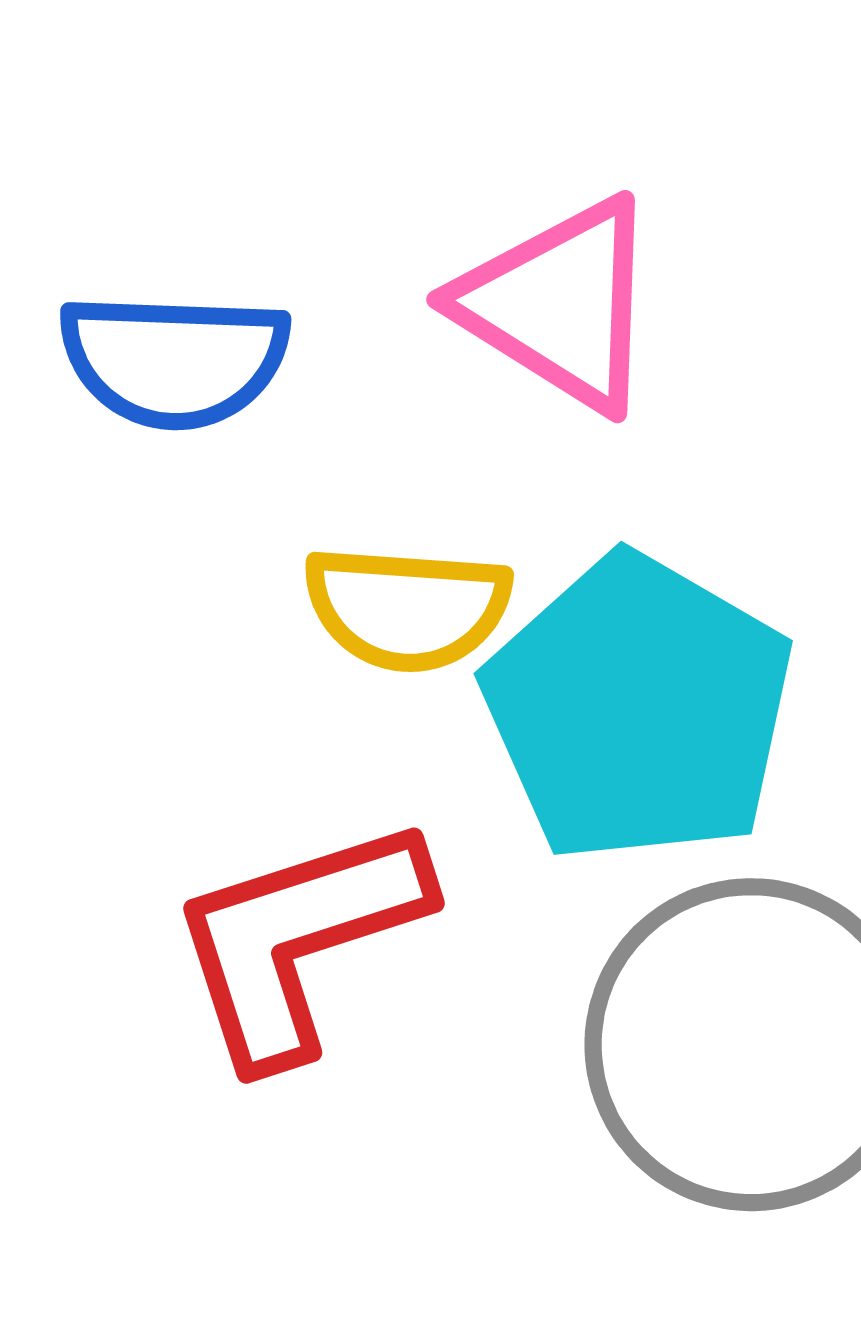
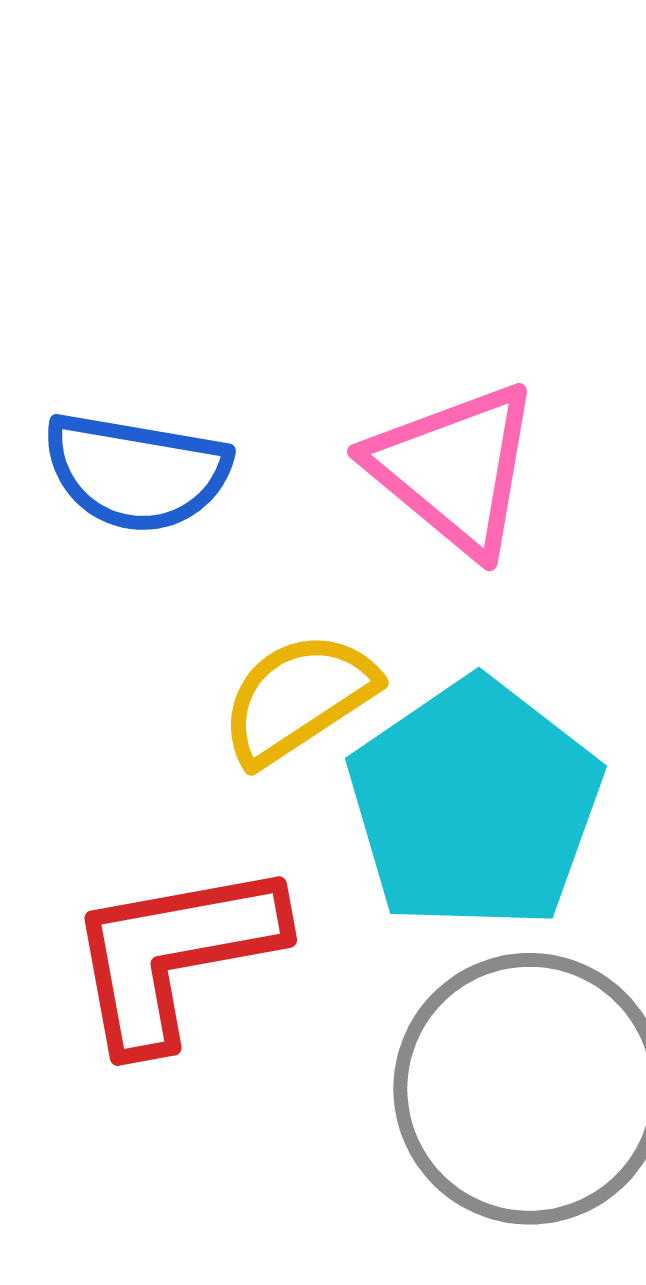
yellow semicircle: (407, 608) -> (298, 698), turned 135

